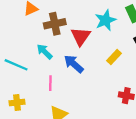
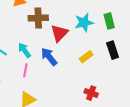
cyan arrow: (45, 52) -> (24, 50), moved

